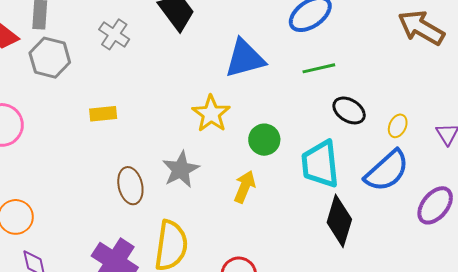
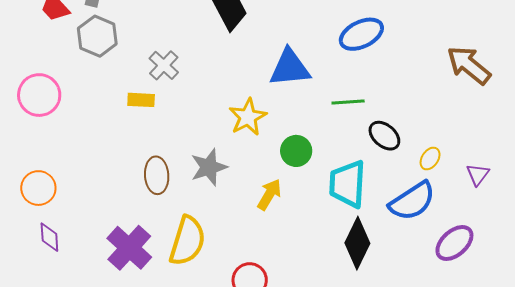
gray cross: (114, 34) -> (164, 65), moved
green line: (319, 68) -> (348, 102), moved

